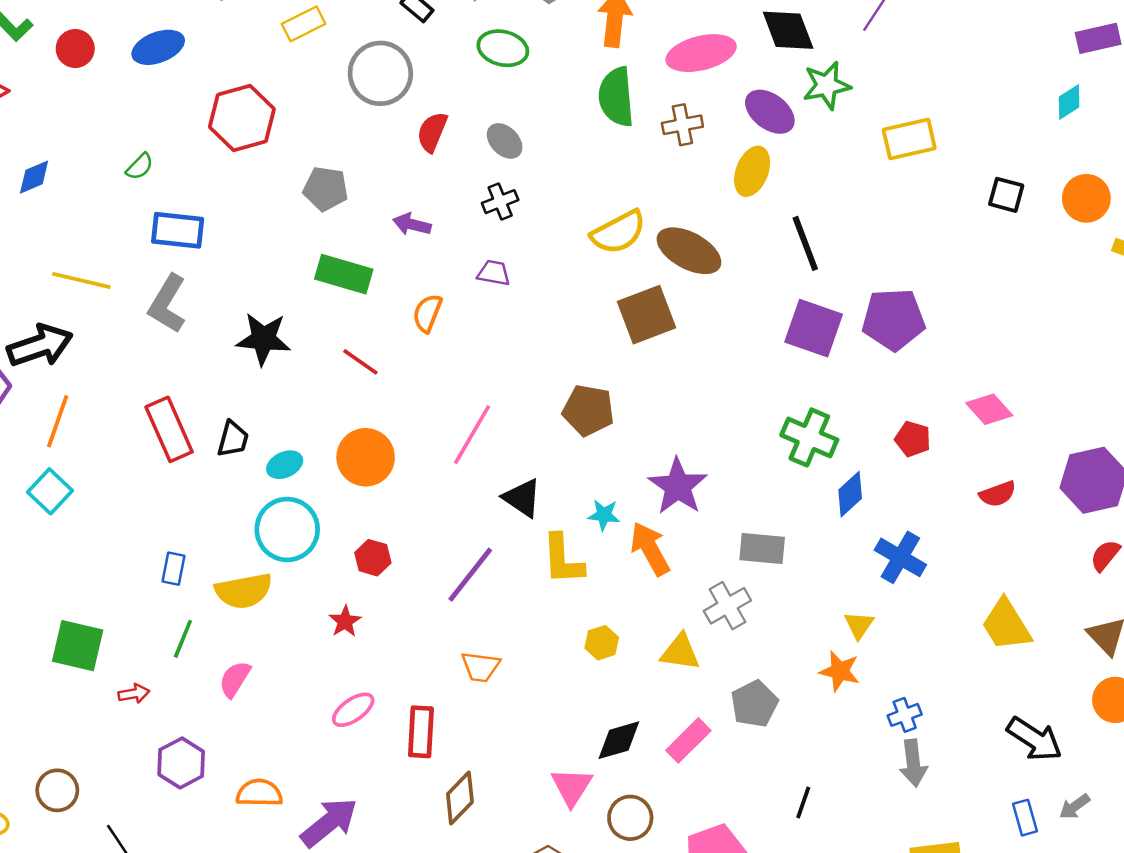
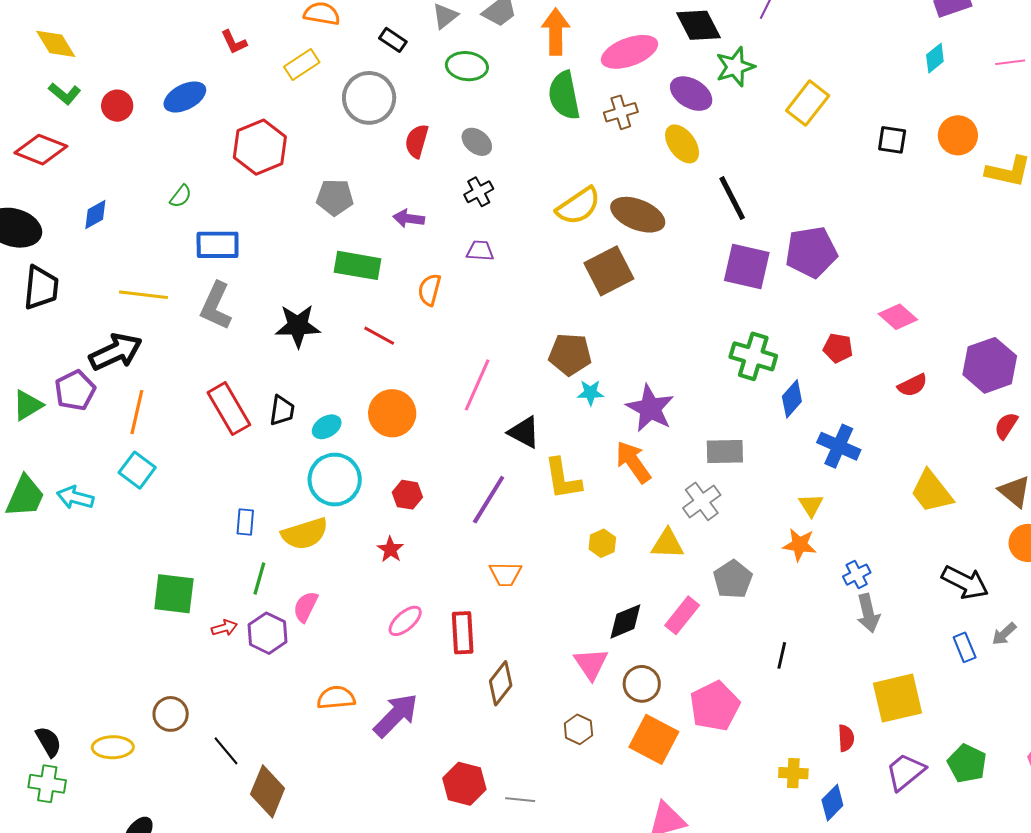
yellow rectangle: (909, 139) -> (808, 103), turned -33
yellow ellipse: (752, 171) -> (682, 144), turned -51
cyan star: (604, 515) -> (591, 393), moved
purple hexagon: (181, 763) -> (268, 633), moved

